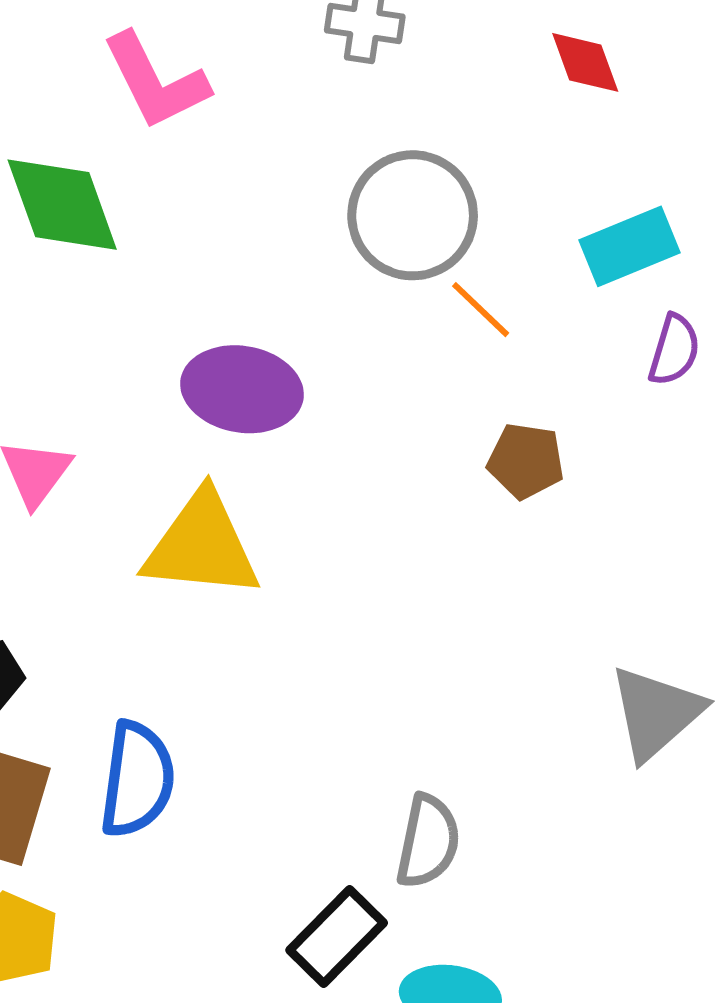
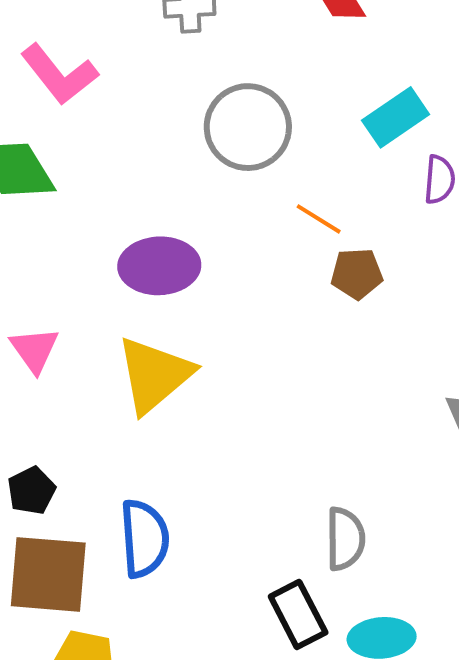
orange line: (481, 310) -> (319, 219), moved
yellow triangle: (202, 545) -> (154, 375), turned -34
black rectangle: (337, 937) -> (298, 615), turned -60

